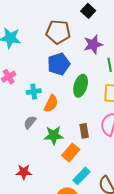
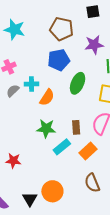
black square: (88, 11) -> (93, 12), turned 32
gray semicircle: (30, 122) -> (13, 91), moved
orange rectangle: (71, 153) -> (88, 151), moved
cyan rectangle: (81, 176) -> (62, 147), moved

